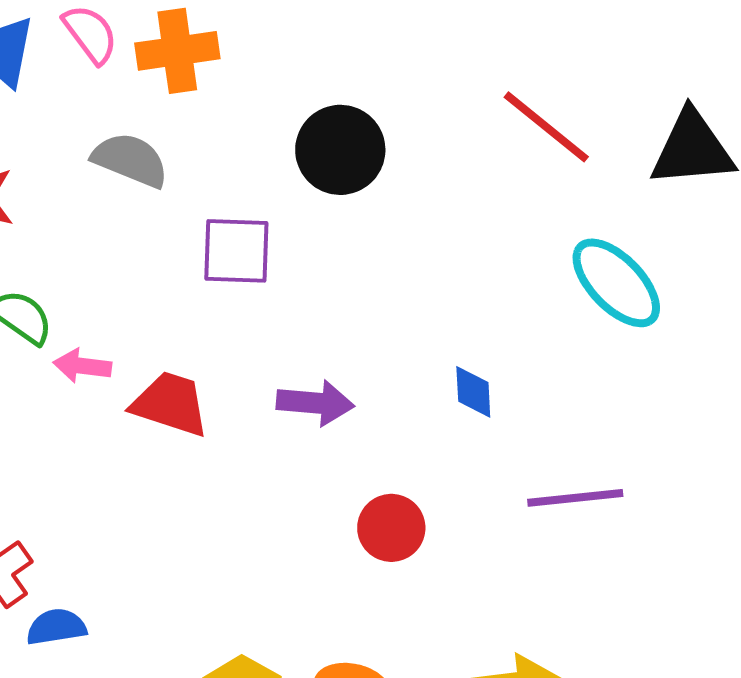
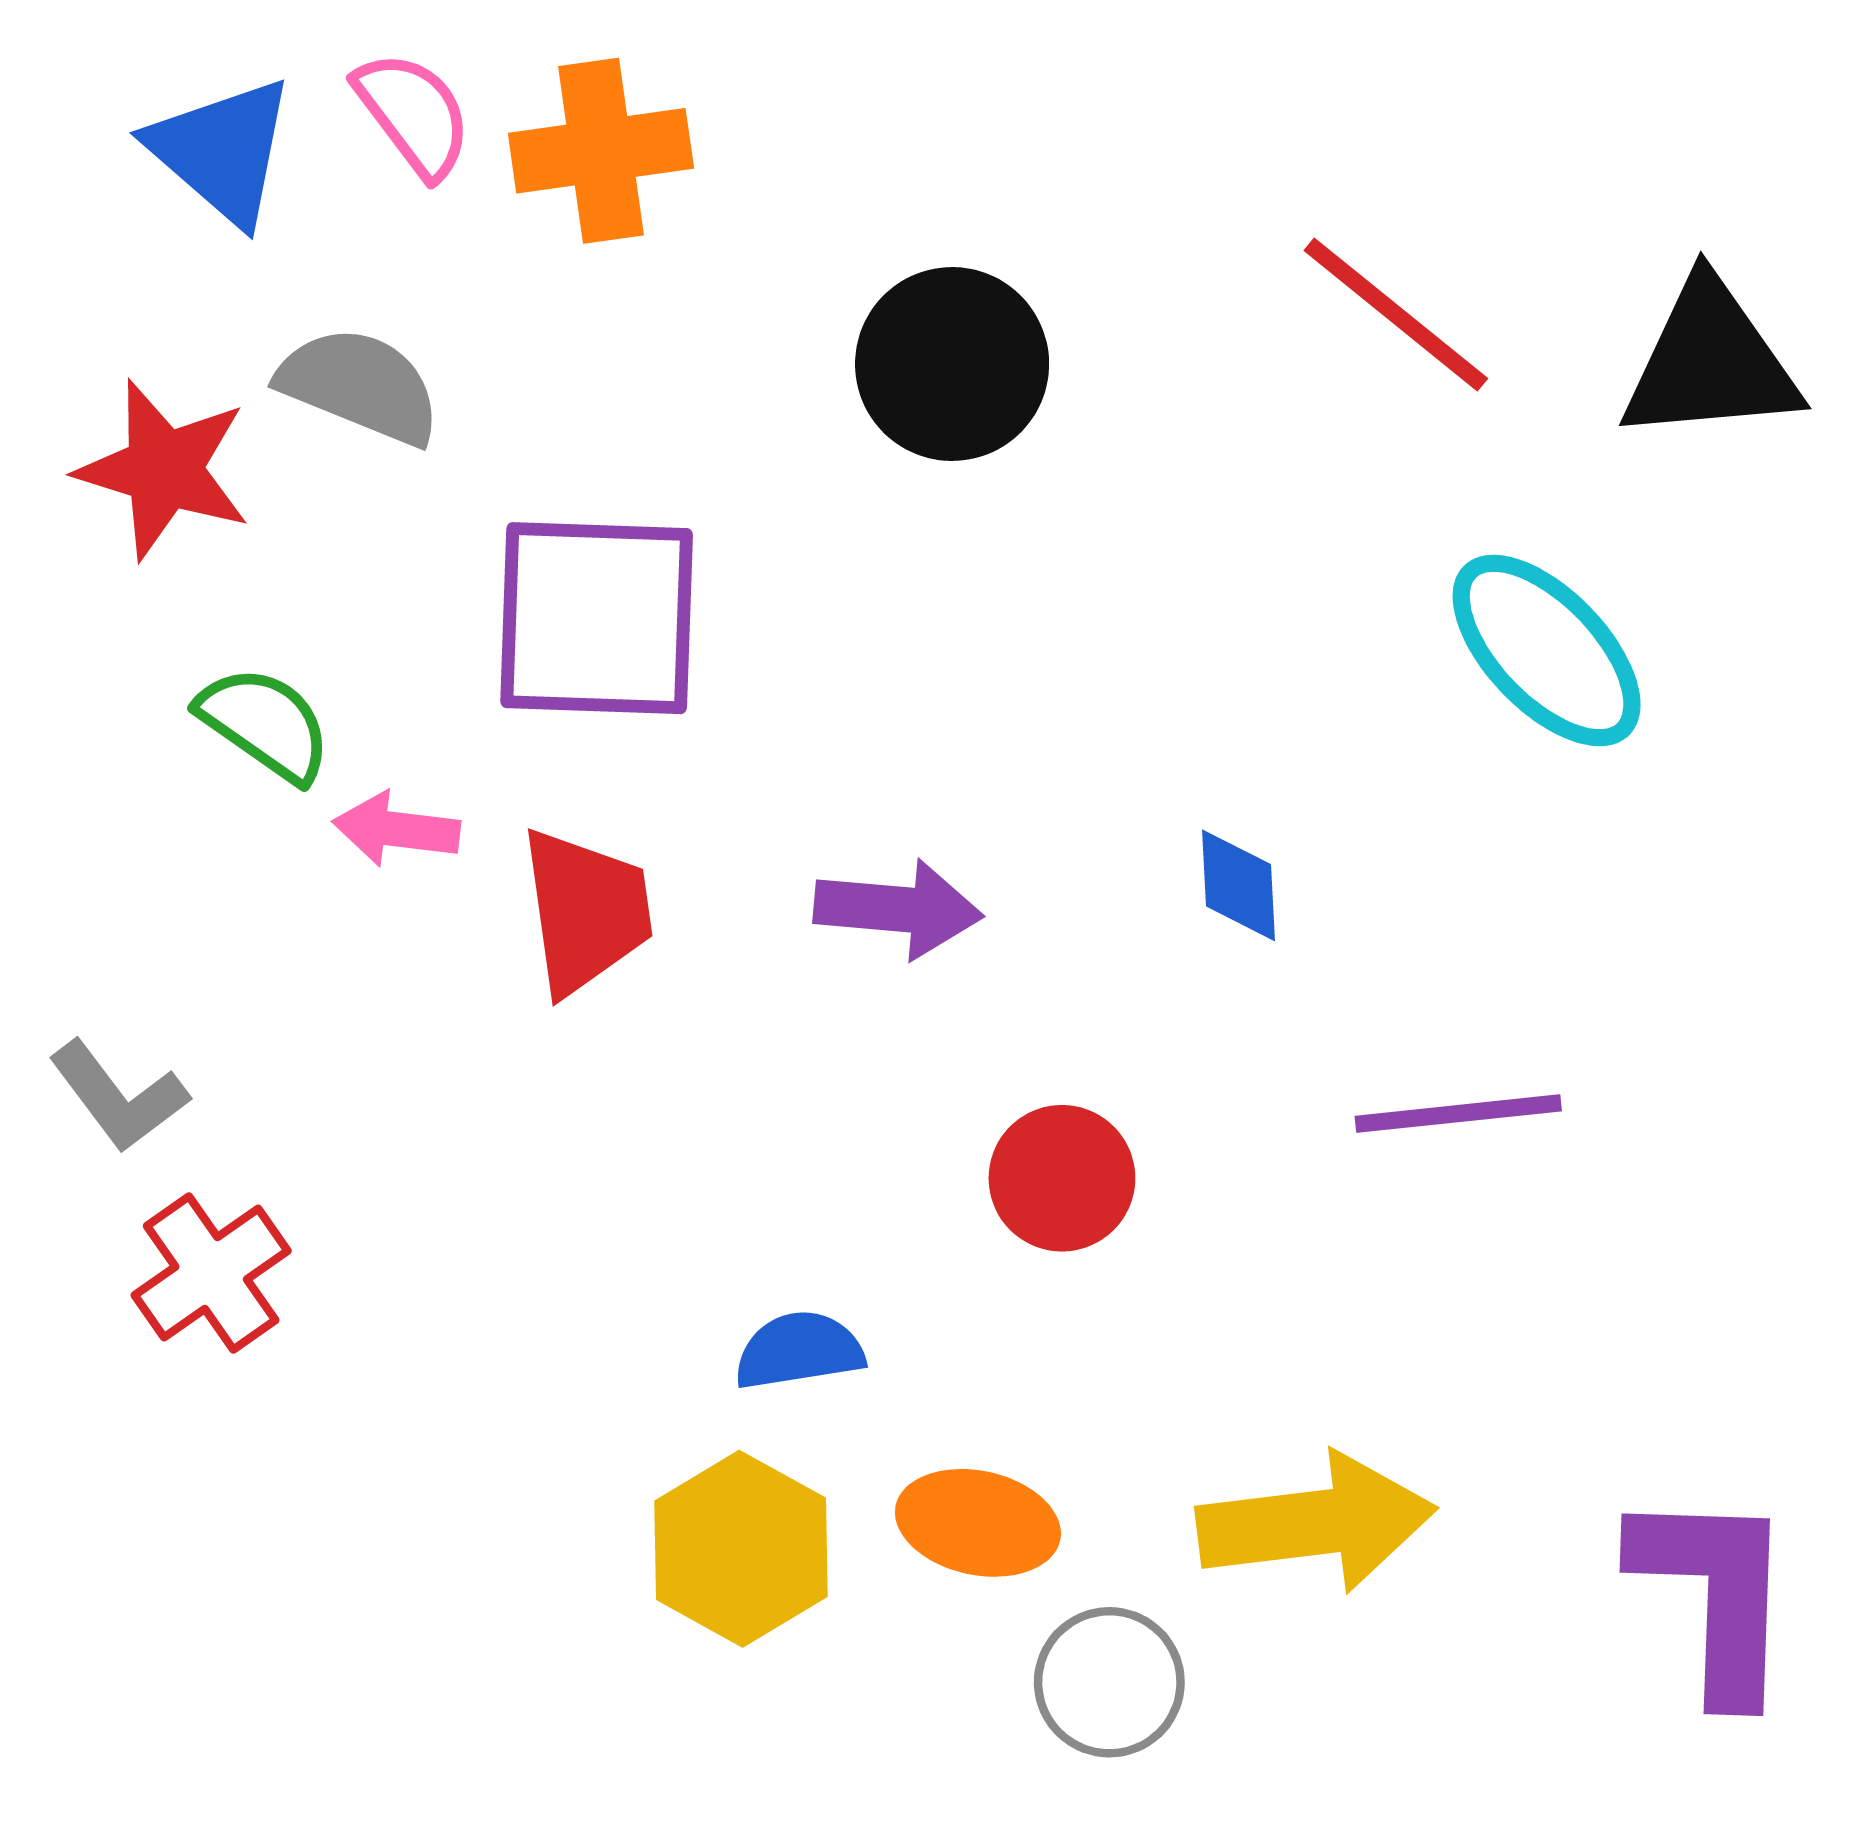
gray semicircle: (130, 160) -> (360, 386), moved
purple square: (236, 251) -> (597, 618), moved, size x1.4
red trapezoid: (170, 404) -> (586, 911), turned 64
blue semicircle: (56, 627) -> (799, 1351), moved

